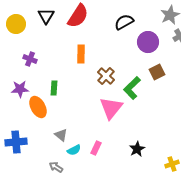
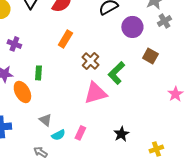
orange rectangle: (81, 54) -> (65, 39), turned 30
brown square: (157, 72) -> (150, 56), moved, turned -35
pink triangle: (111, 108) -> (95, 93), turned 35

